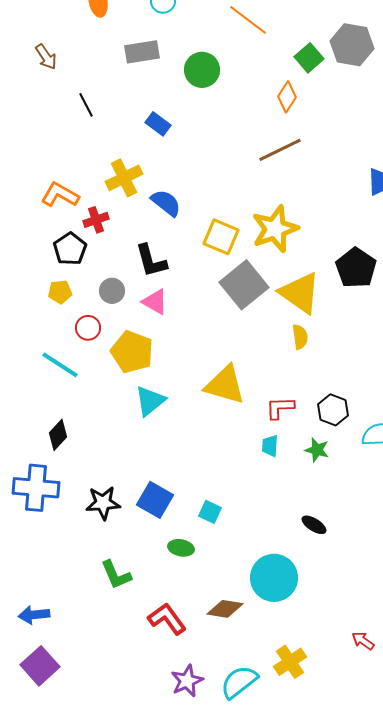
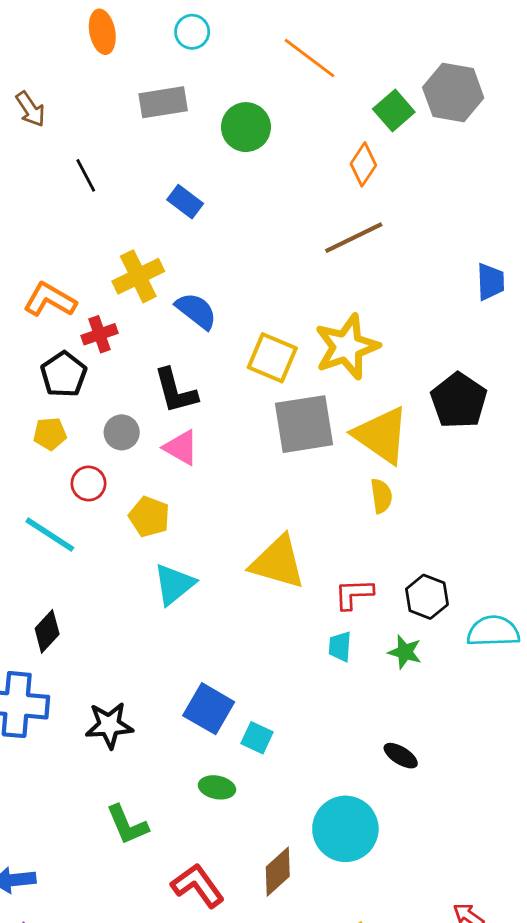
gray square: (244, 285) -> (304, 424), turned 30
yellow pentagon: (132, 352) -> (149, 517), size x0.7
blue square: (155, 500) -> (209, 709), moved
brown diamond: (225, 609) -> (278, 872), turned -51

